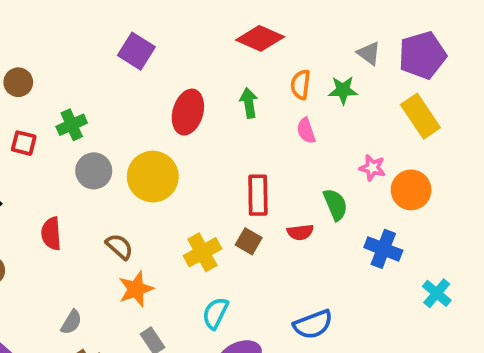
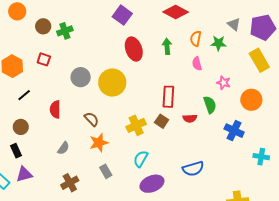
purple square: (136, 51) -> (122, 15), moved
red ellipse: (188, 112) -> (134, 49), turned -40
green cross: (72, 125) -> (65, 31), moved
pink star: (372, 168) -> (224, 83), moved
cyan cross: (437, 293) -> (261, 157), turned -35
gray semicircle: (71, 322) -> (63, 148), moved

